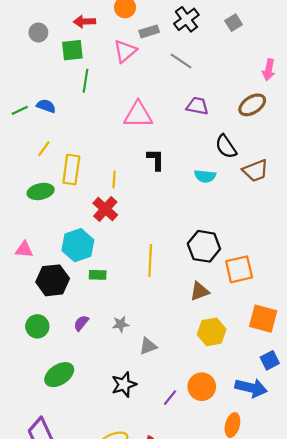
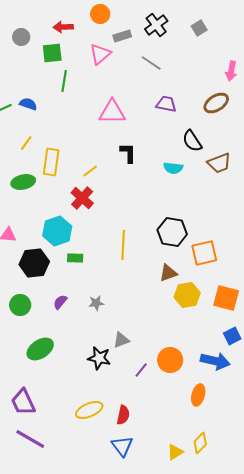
yellow line: (114, 179) -> (90, 171), turned 49
yellow hexagon: (212, 332) -> (187, 295), moved
gray triangle: (148, 346) -> (121, 340), moved
black star: (124, 384) -> (99, 358), turned 30

